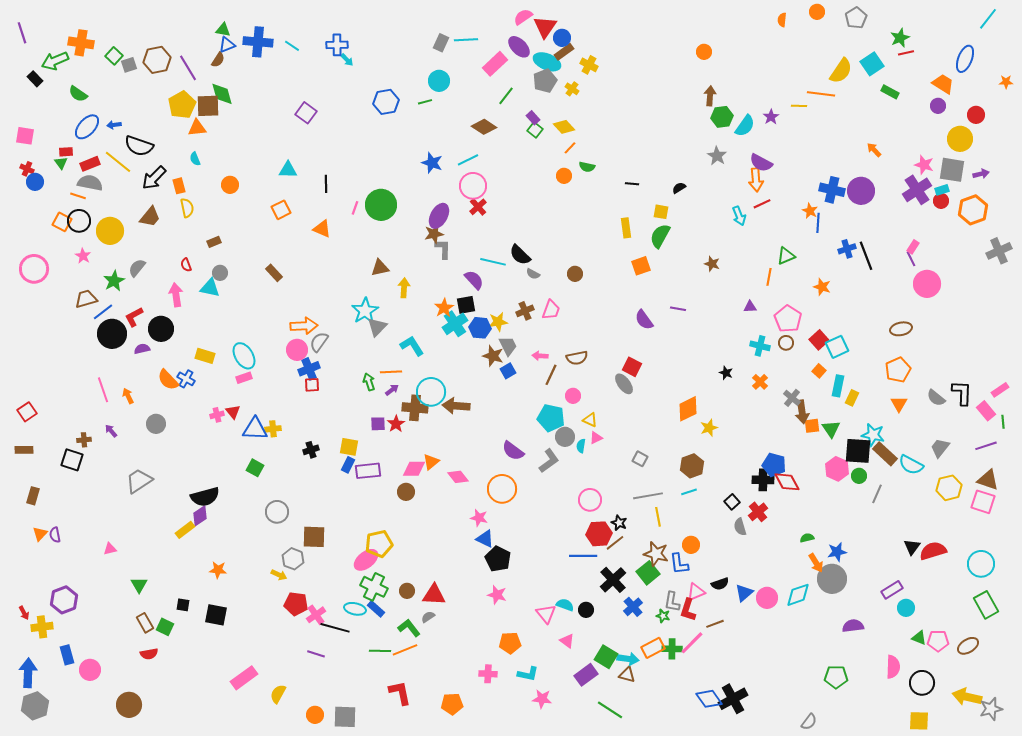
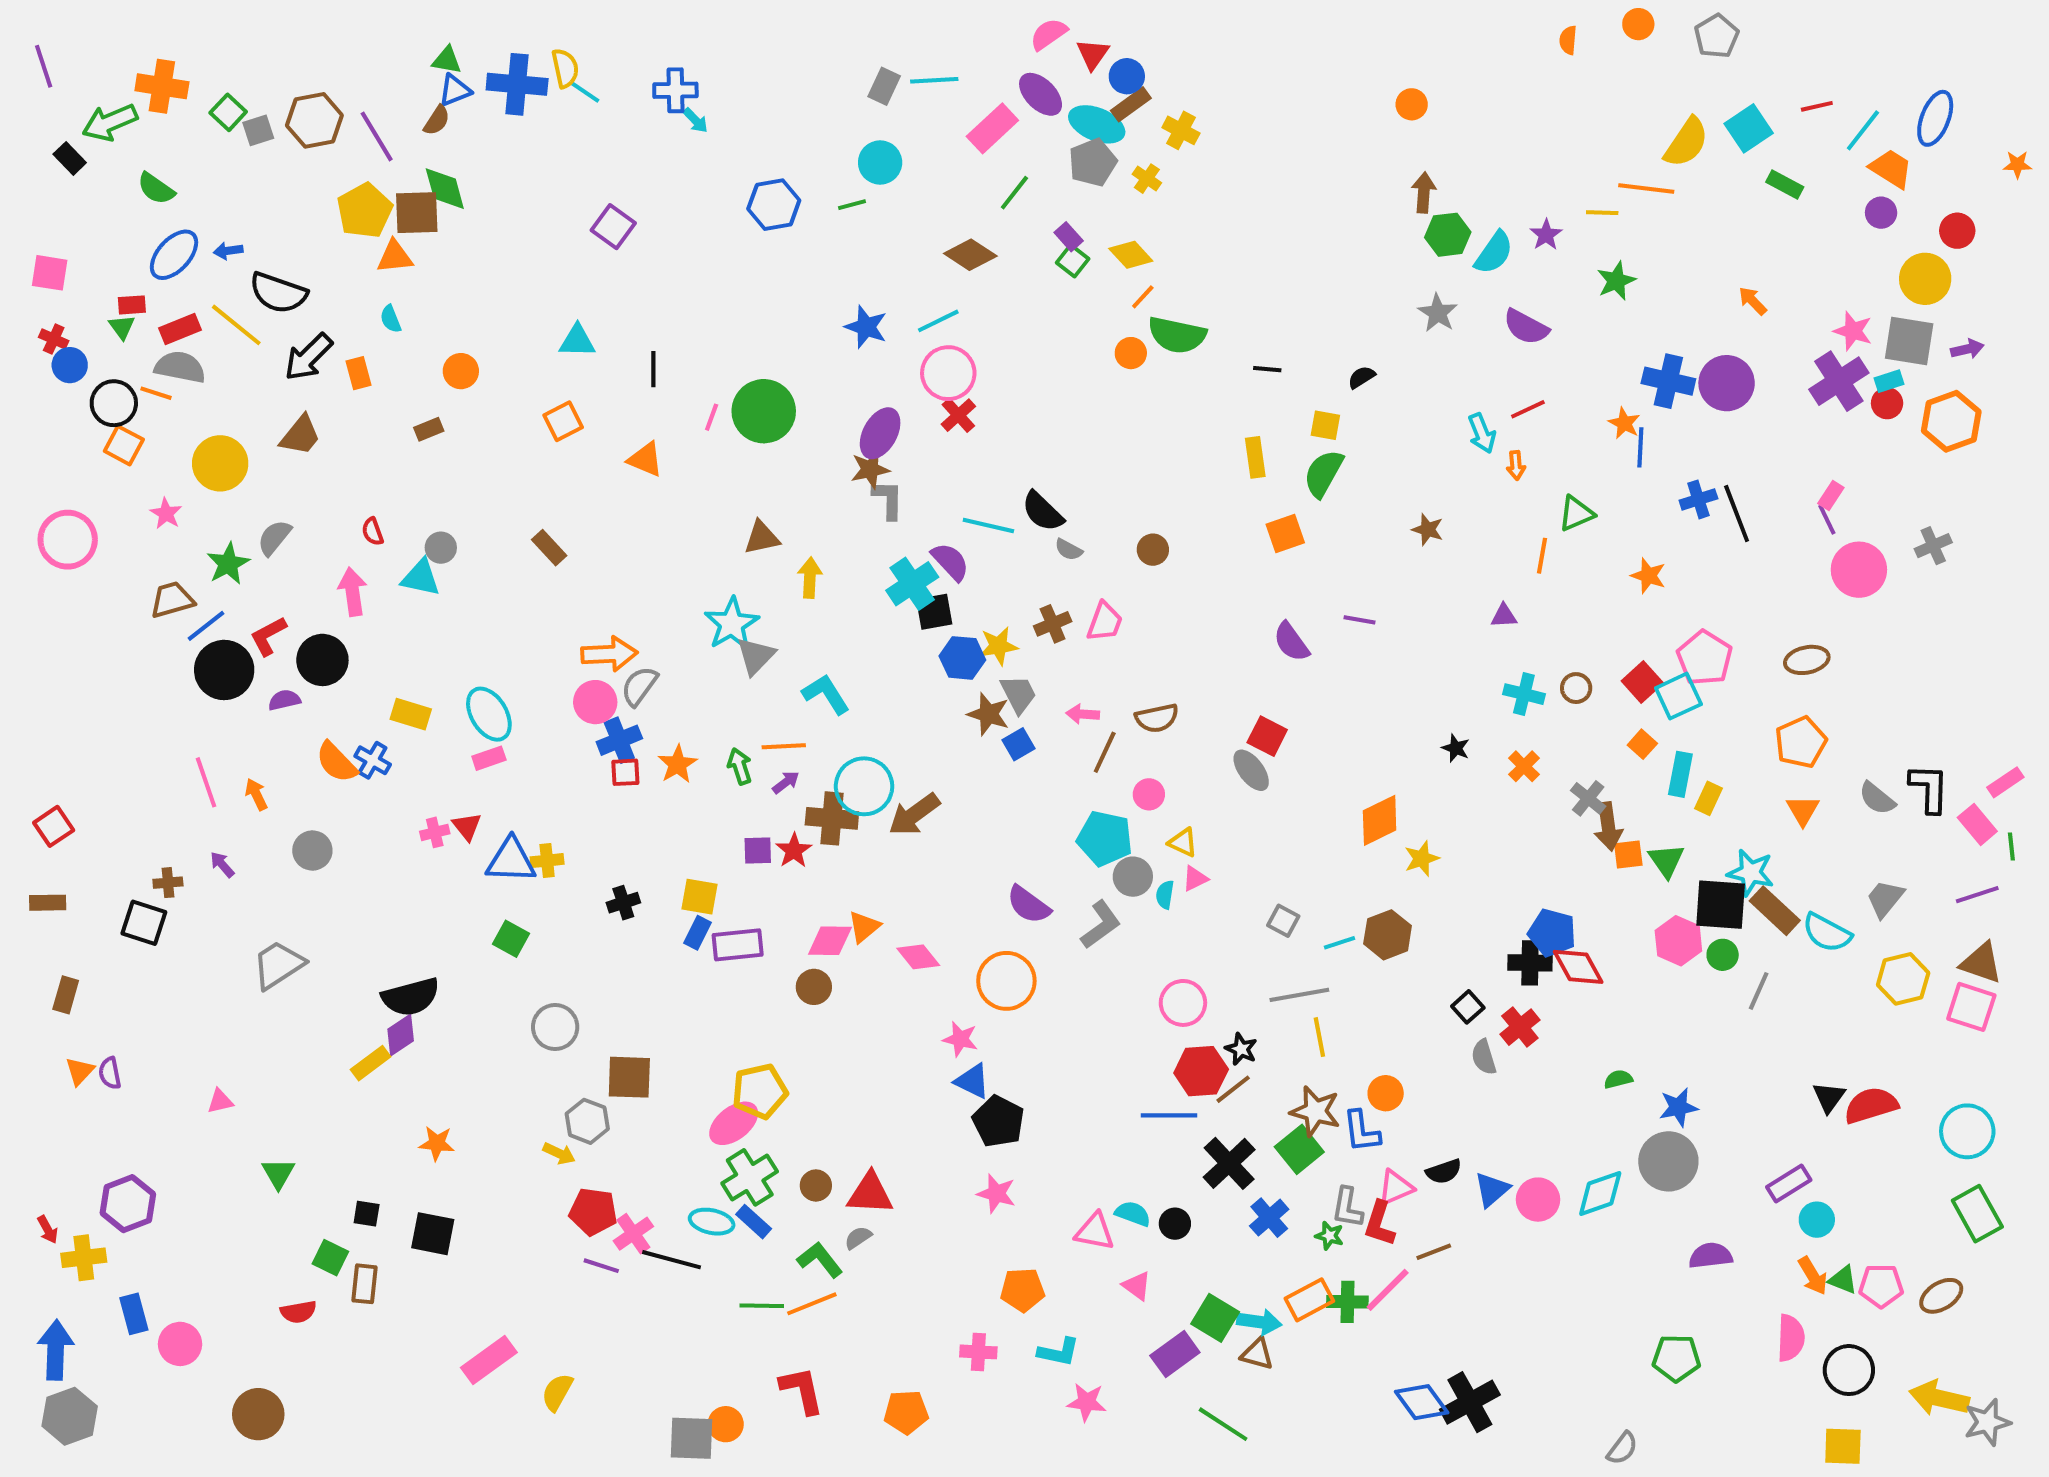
cyan line: (988, 19) -> (1863, 130), moved
red triangle: (545, 27) -> (1093, 54), size x0.7
green star: (900, 38) -> (1616, 281), moved
green semicircle: (587, 167) -> (1177, 335), size x1.8
orange arrow: (756, 180) -> (1516, 465), moved, size x0.6
yellow semicircle: (187, 208) -> (565, 68), moved
black circle: (79, 221) -> (114, 403), moved
brown rectangle: (214, 242) -> (429, 429), moved
gray cross: (999, 251) -> (1933, 546), moved, size x0.7
orange star: (444, 308) -> (677, 764), moved
pink pentagon: (788, 319) -> (1705, 658), moved
cyan cross: (455, 324) -> (912, 584), moved
brown arrow: (456, 406) -> (914, 814), turned -40
cyan line: (689, 492) -> (1339, 943), moved
orange arrow: (816, 563) -> (1813, 1276), moved
green cross: (374, 587) -> (750, 1177), turned 32
pink triangle: (546, 614) -> (1095, 1232), turned -40
brown rectangle: (145, 623) -> (365, 1284), moved, turned 36
purple line: (316, 654) -> (601, 1266), moved
orange circle: (315, 715) -> (726, 1424), moved

